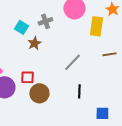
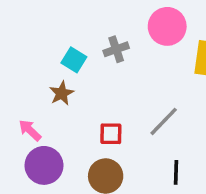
brown star: (34, 43) -> (62, 93), moved
red square: (27, 77) -> (111, 134), moved

